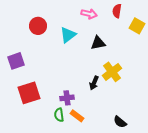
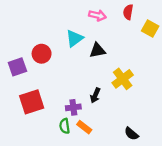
red circle: (38, 26) -> (42, 54), moved
black triangle: (98, 43) -> (97, 50), moved
black arrow: (94, 83) -> (95, 95), moved

